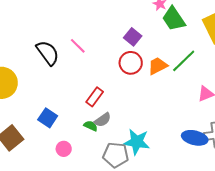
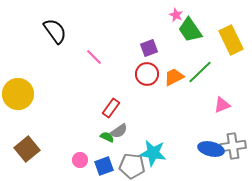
purple square: (133, 37) -> (149, 48), turned 30
black semicircle: (48, 53) -> (55, 31), moved
blue square: (48, 118) -> (104, 166), moved, turned 36

